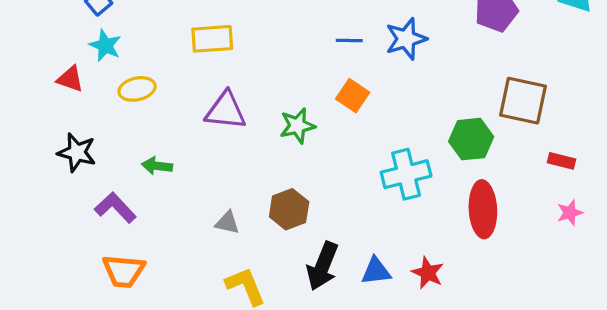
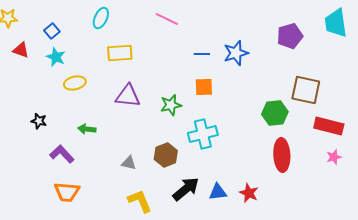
red triangle: (70, 79) -> (21, 50), moved
orange square: (353, 96) -> (204, 87), turned -36
black star: (77, 152) -> (39, 121), size x0.7
red rectangle: (561, 161) -> (329, 126), size x1.8
cyan cross: (406, 174) -> (203, 134), moved
black arrow: (322, 266) -> (186, 189), turned -152

